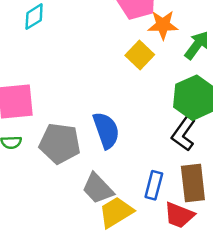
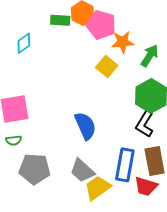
gray pentagon: (60, 143) -> (35, 169), moved
blue rectangle: (154, 185) -> (125, 165), size x1.5

